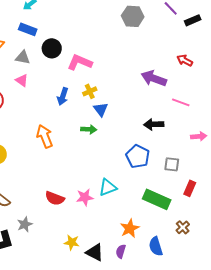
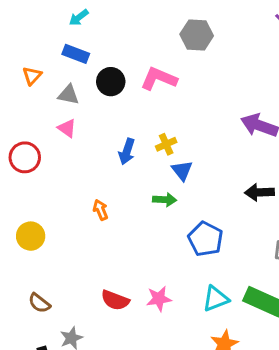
gray hexagon: (133, 16) -> (197, 35), moved
pink L-shape: (80, 62) -> (159, 79), moved
orange arrow: (45, 136) -> (101, 210), size x0.6
blue pentagon: (138, 156) -> (205, 239), moved
cyan triangle: (108, 187) -> (216, 299), moved

